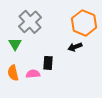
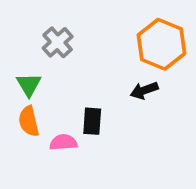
gray cross: (30, 22) -> (58, 42), size x0.7
orange semicircle: (13, 73) -> (29, 121), moved

